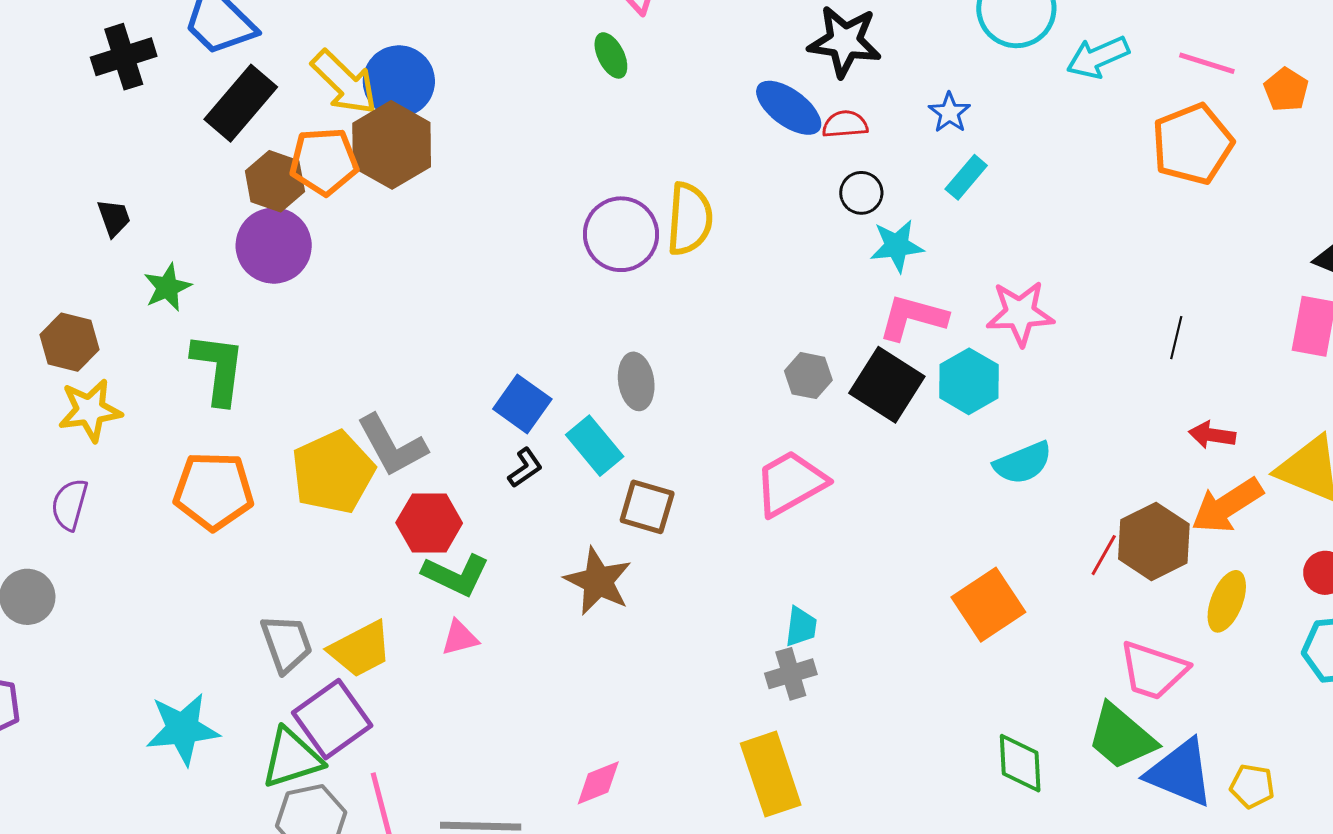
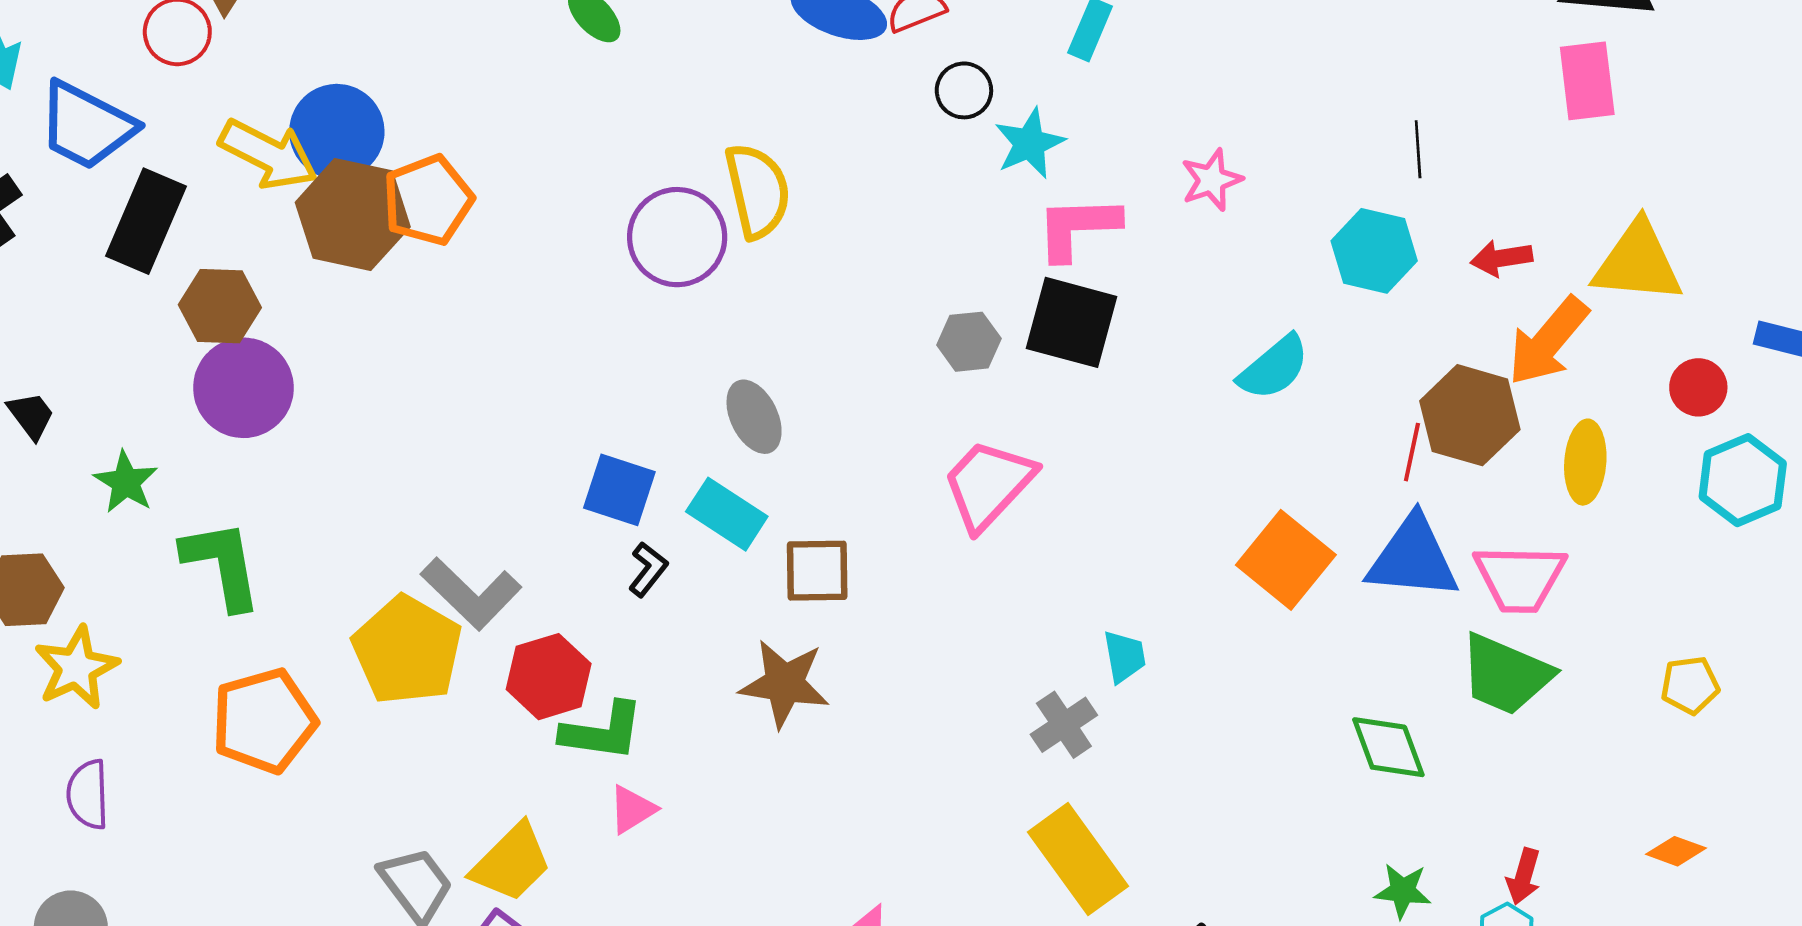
orange pentagon: (324, 161) -> (428, 200), moved
pink star: (1020, 313) -> (1212, 180), size x0.7
cyan hexagon: (969, 381) -> (1374, 251), moved
cyan trapezoid: (801, 627) -> (1124, 656), moved
blue triangle: (1180, 773) -> (1413, 558), moved

